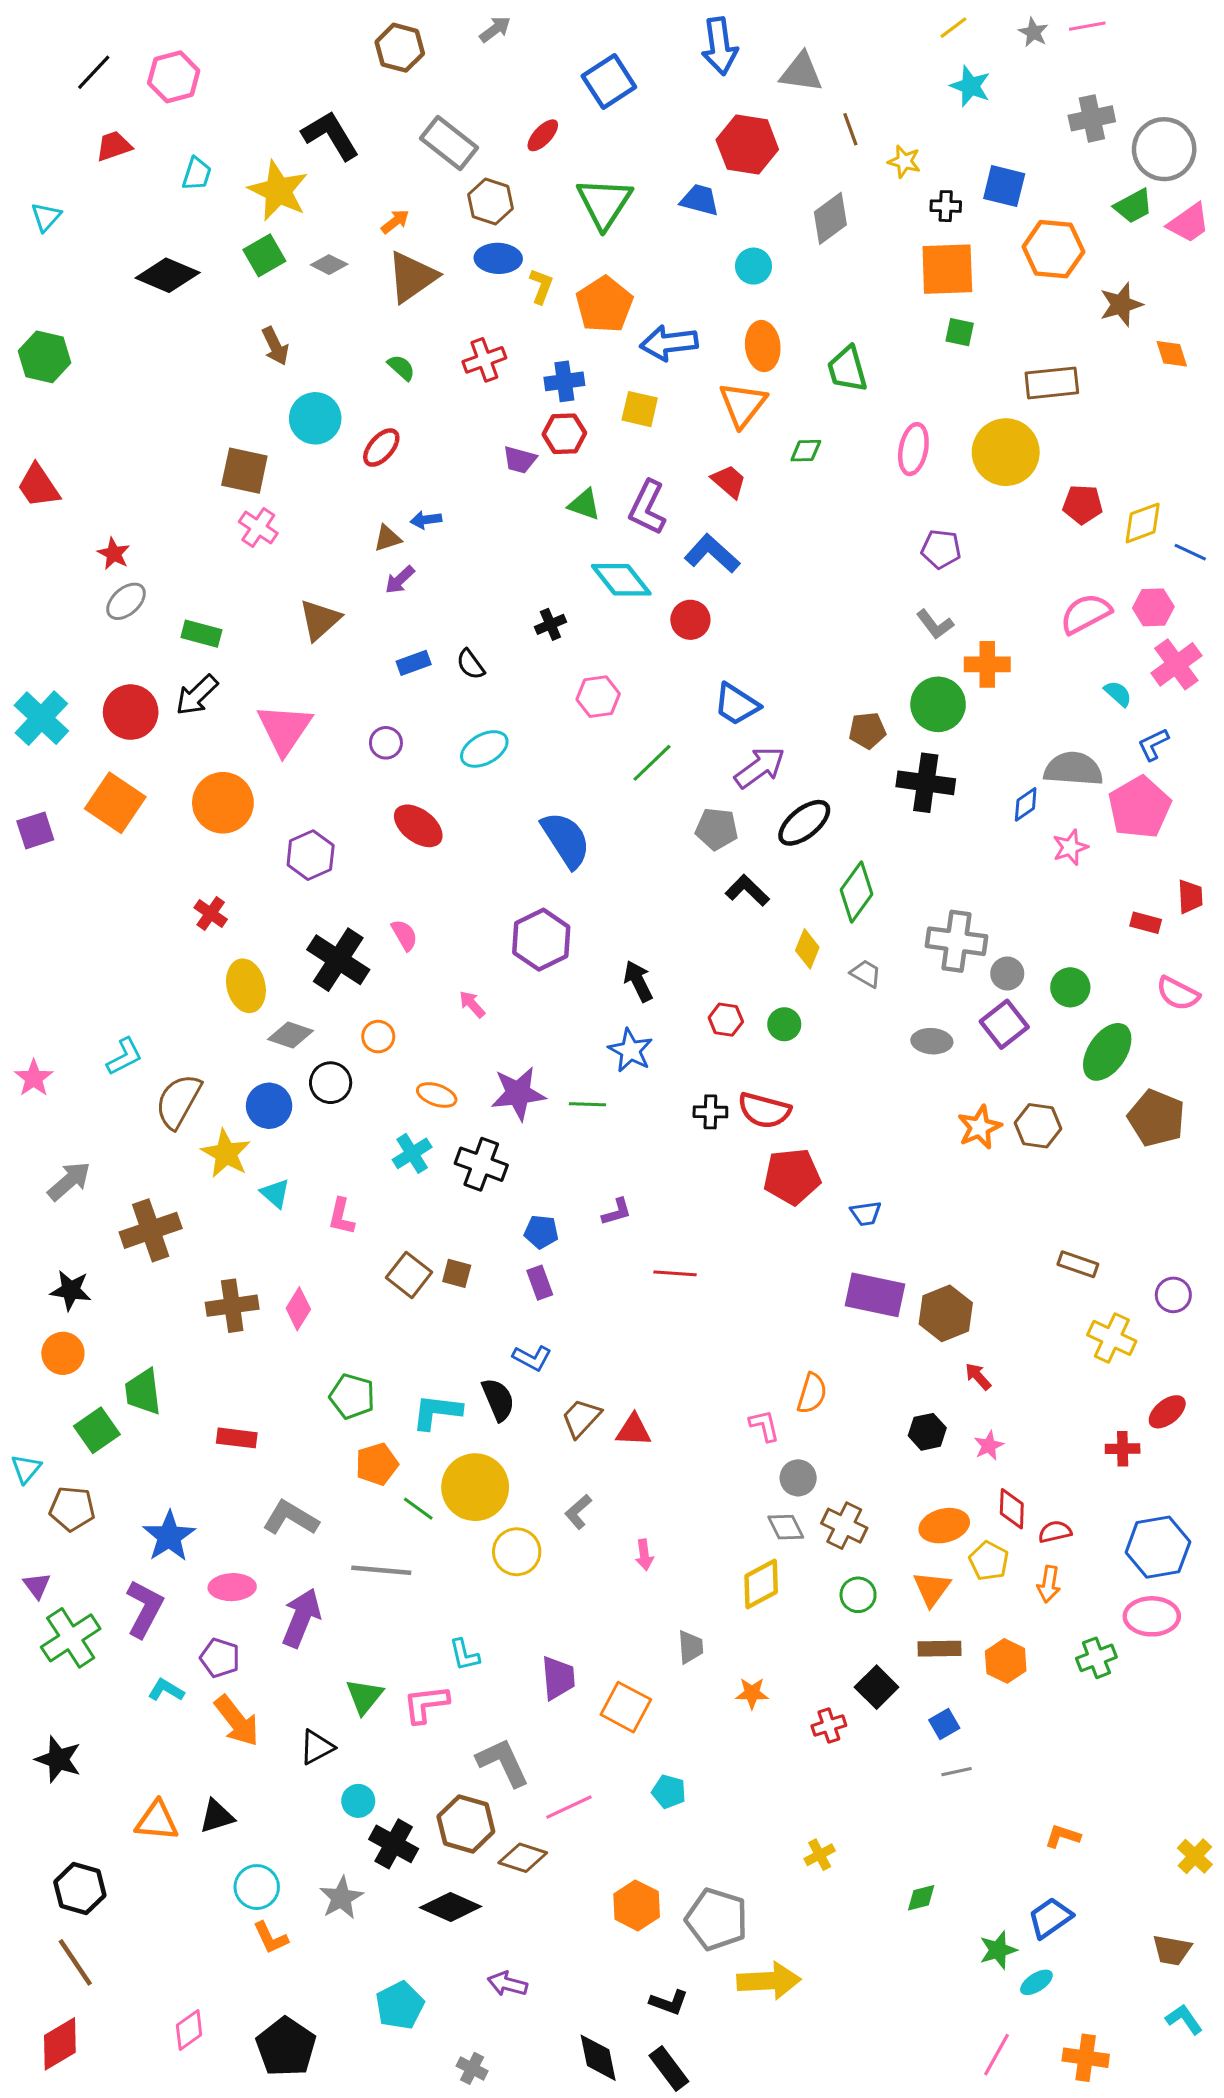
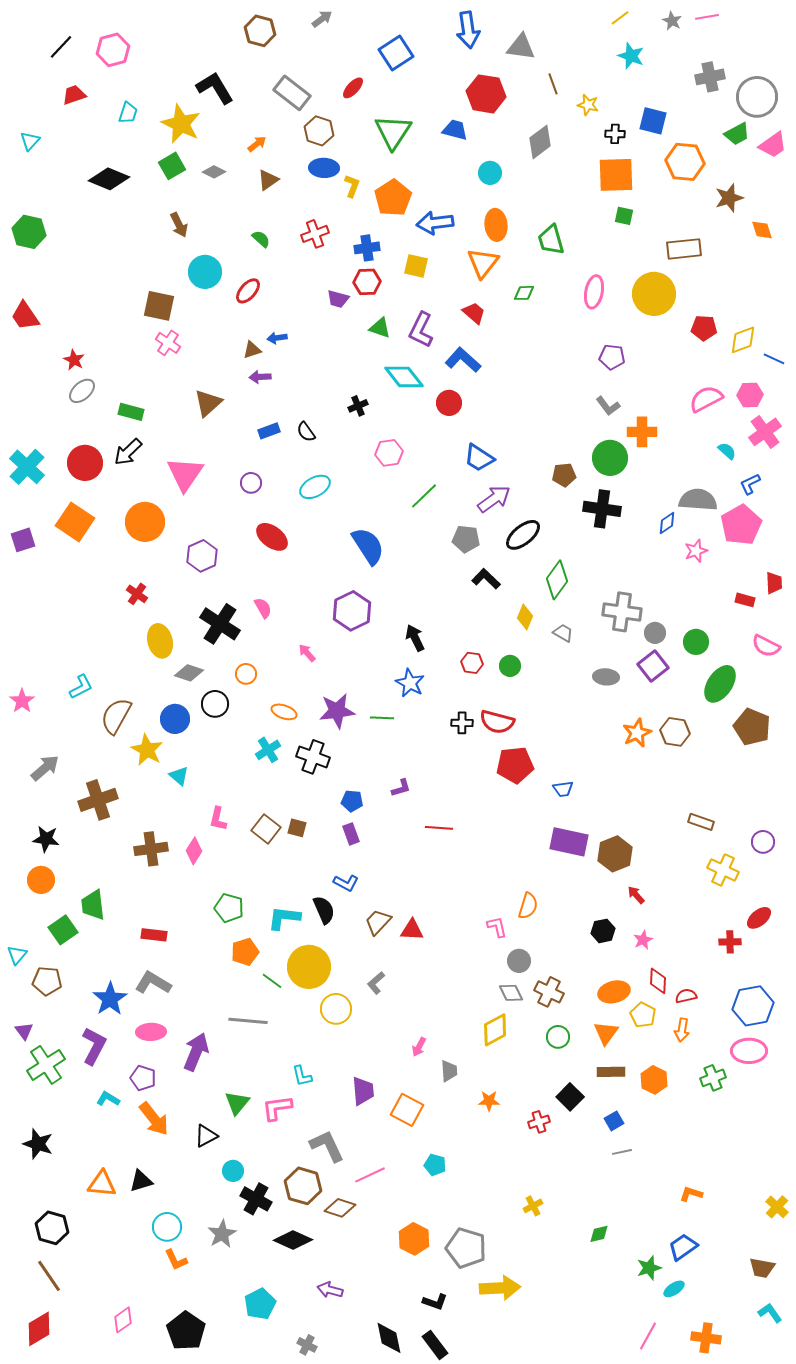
brown triangle: (412, 277) -> (268, 180), size x0.6
purple arrow: (400, 580) -> (260, 377), turned 40
pink L-shape: (341, 1216) -> (218, 819), moved
gray L-shape: (291, 1518) -> (153, 983), moved
pink arrow: (644, 1555) -> (419, 1047), moved, turned 36

